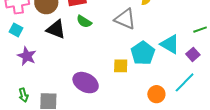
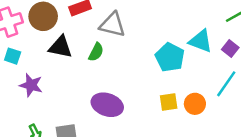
gray triangle: (125, 19) -> (113, 25), moved
green semicircle: (84, 22) -> (96, 52), moved, turned -84
yellow square: (121, 66) -> (169, 102), moved

